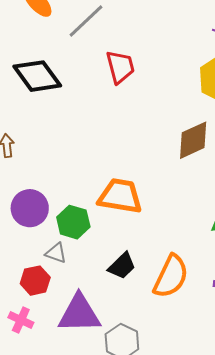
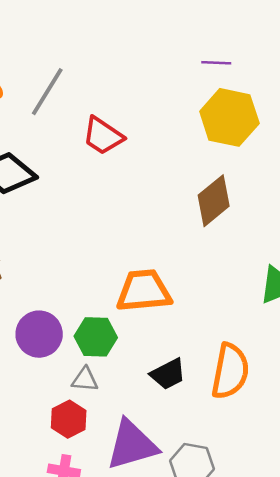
red trapezoid: (120, 67) -> (103, 136), turned 153
black trapezoid: (122, 266) -> (168, 374), turned 32

